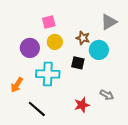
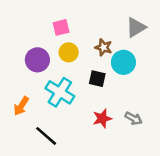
cyan cross: (48, 74) -> (60, 92), turned 30
red star: (82, 105) -> (102, 118), moved

